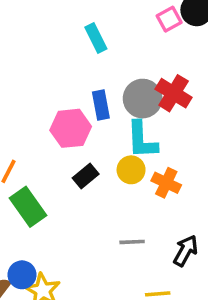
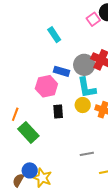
blue rectangle: (101, 105) -> (62, 71), turned -56
black rectangle: (86, 176) -> (58, 112), turned -48
gray line: (132, 242) -> (87, 154), moved

